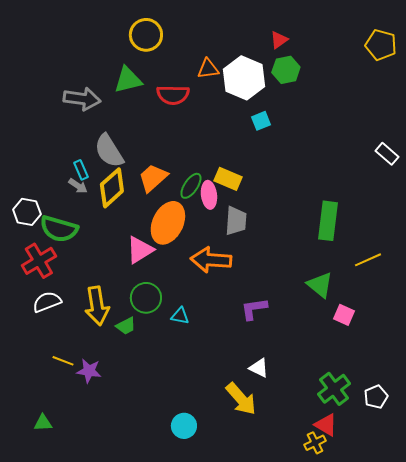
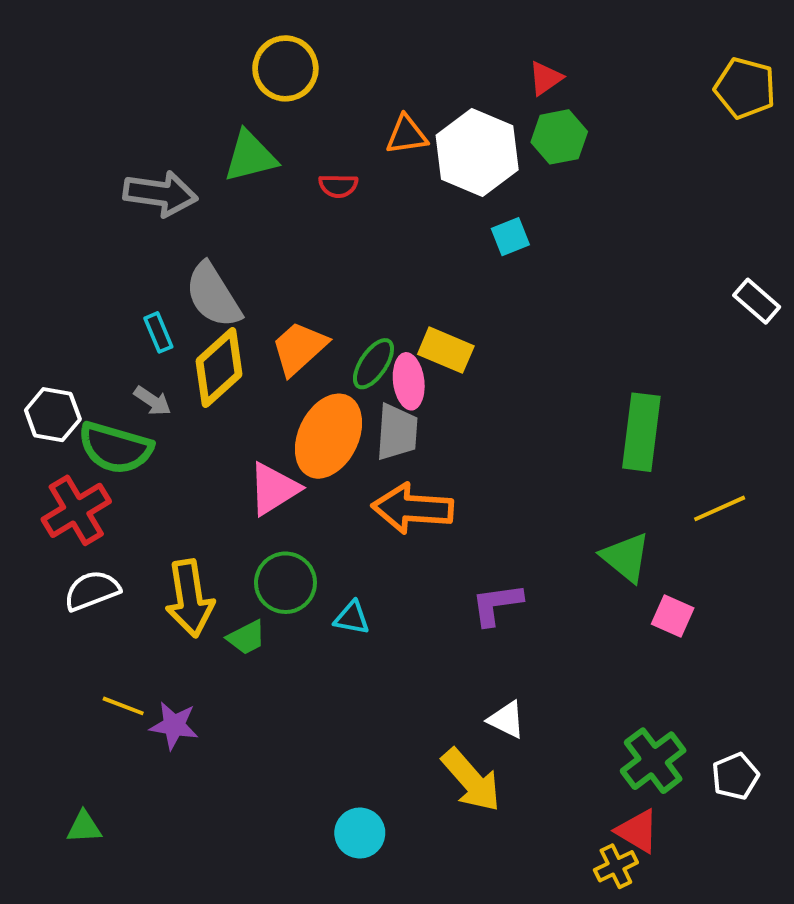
red semicircle: (173, 95) -> (338, 186), size x0.6
gray arrow: (78, 186) -> (153, 401), moved
gray trapezoid: (236, 221) -> (397, 432), moved

